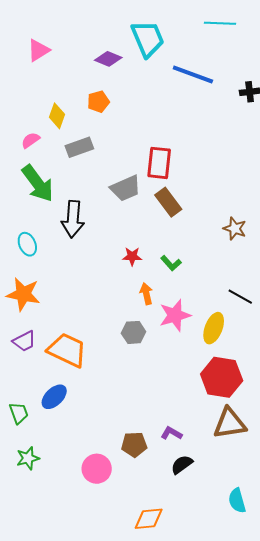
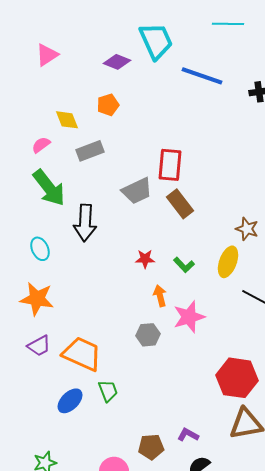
yellow diamond: (57, 116) -> (67, 120), turned -40
yellow ellipse: (214, 328) -> (228, 262), moved
green trapezoid: (19, 413) -> (108, 391), moved

